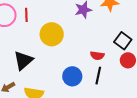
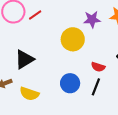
red line: (26, 15) -> (35, 15), turned 48
yellow circle: (52, 34) -> (73, 39), moved

